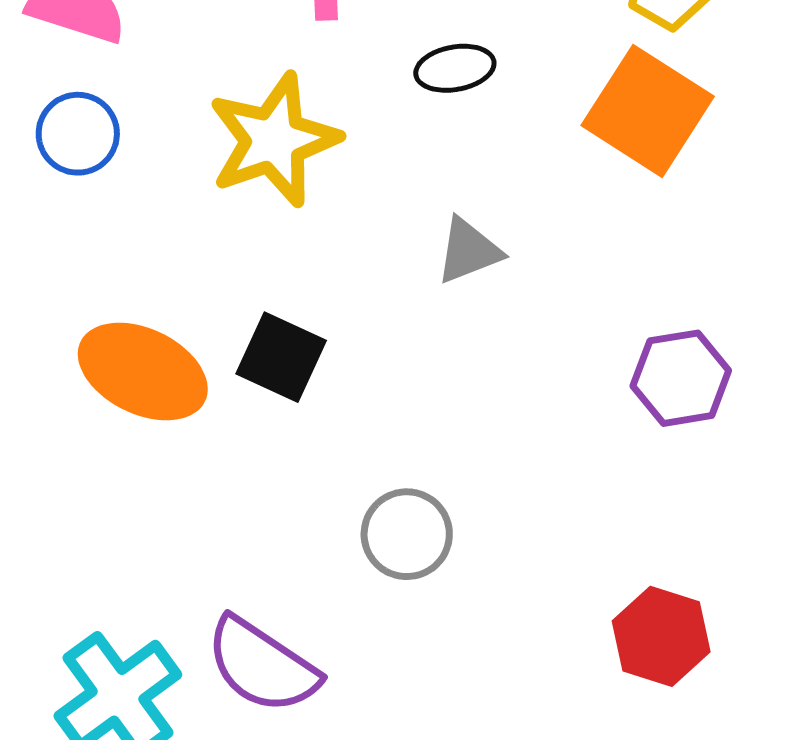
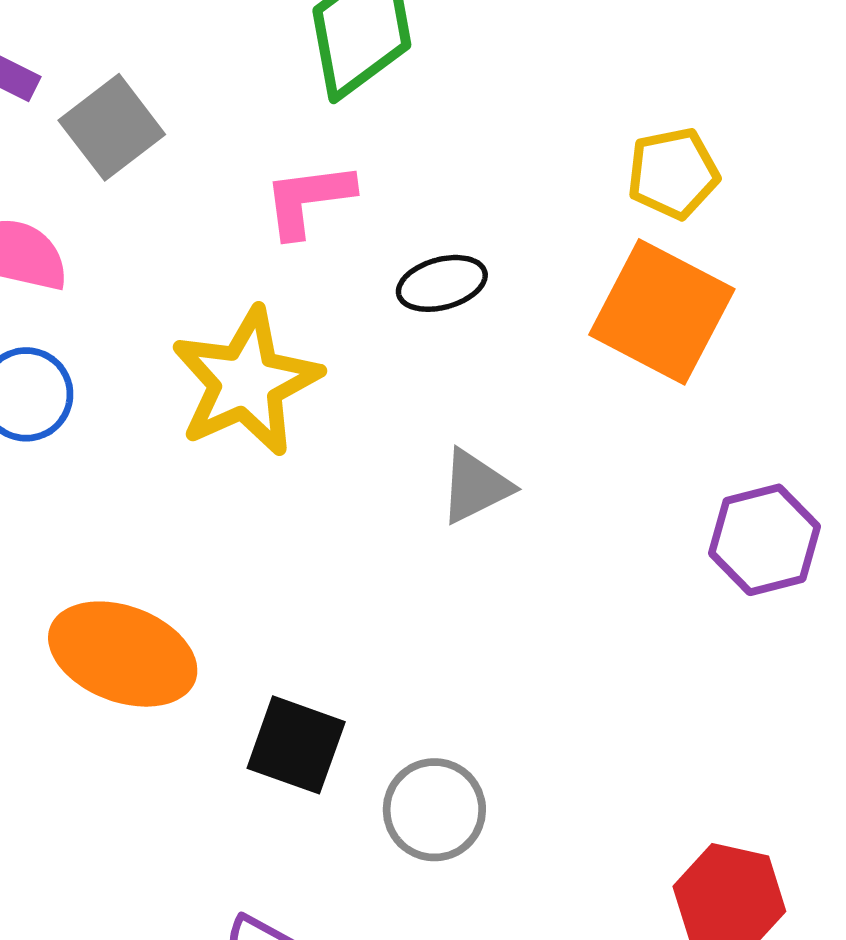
black square: (281, 357) -> (296, 745), moved
purple hexagon: (681, 378) -> (764, 540), moved

